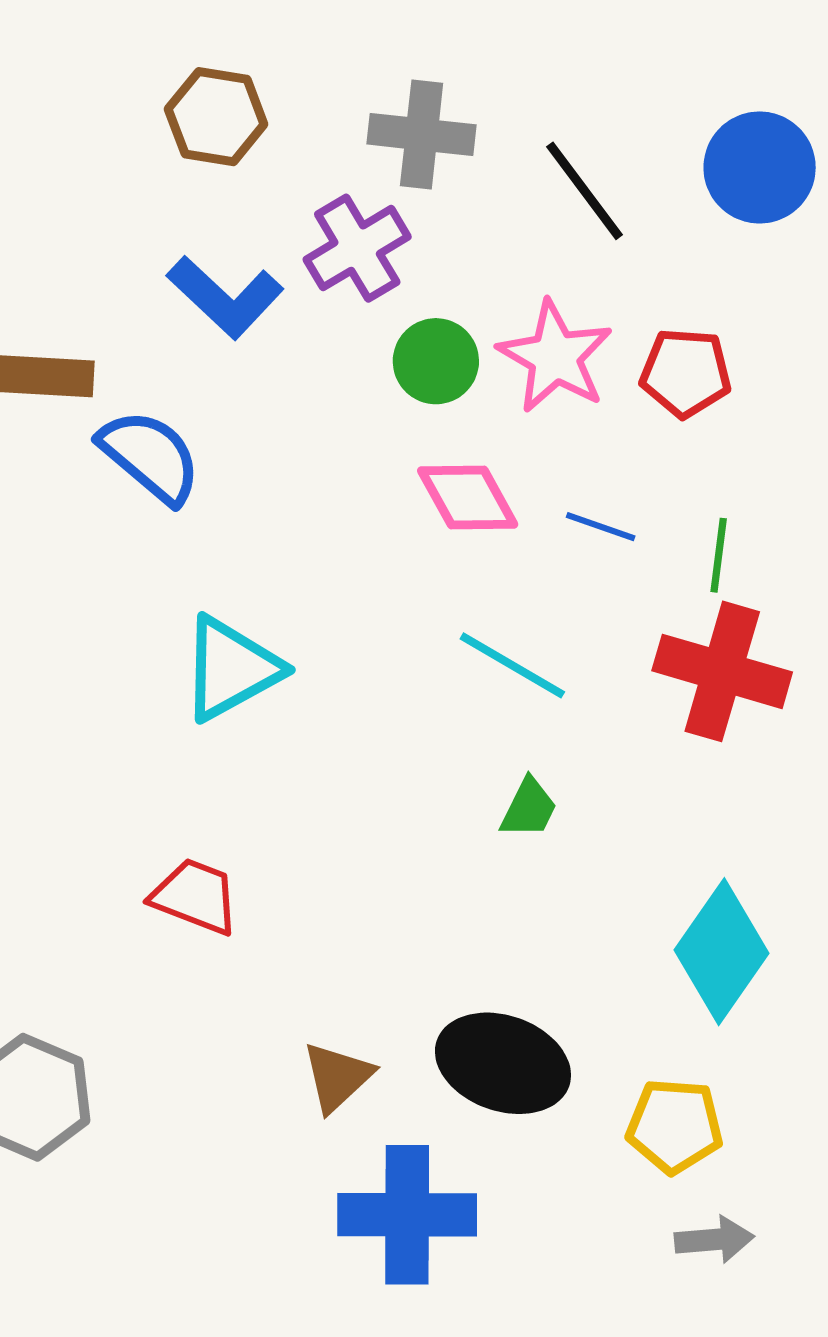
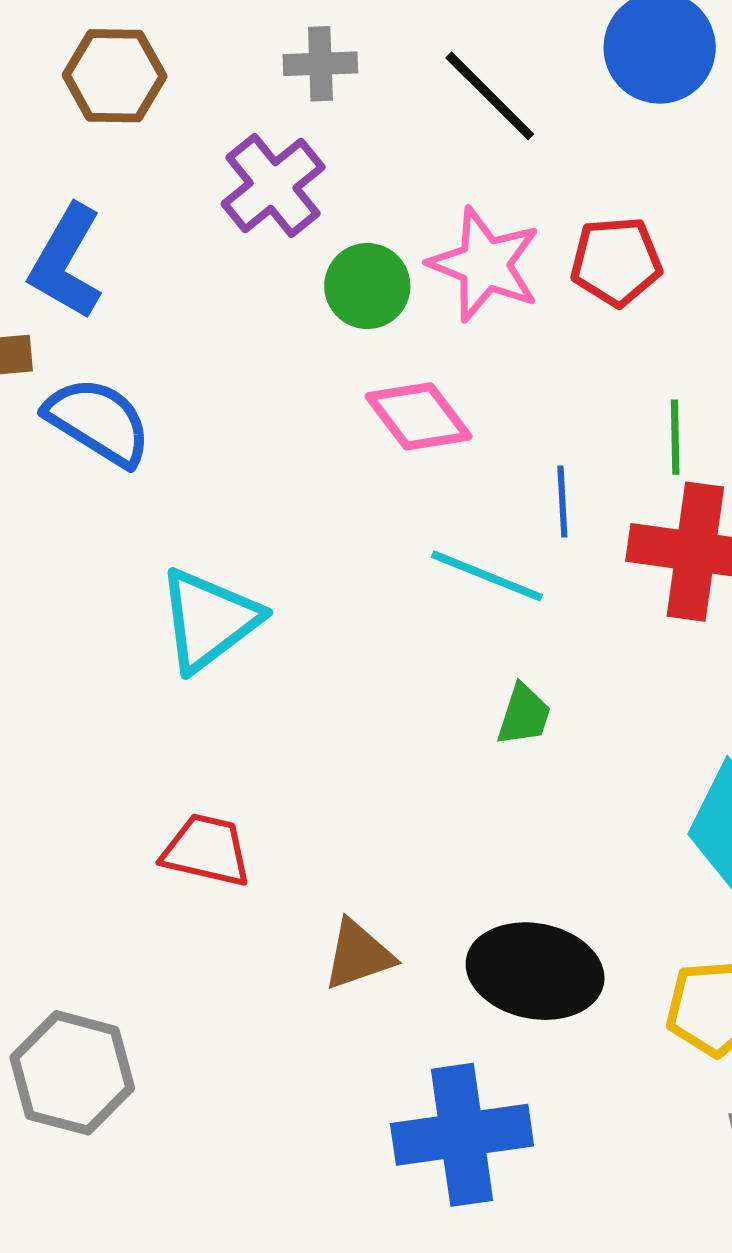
gray cross: (422, 134) -> (320, 64), size x0.7
blue L-shape: (225, 297) -> (66, 262), moved, turned 85
blue line: (601, 527) -> (562, 502), moved, turned 76
brown triangle: (337, 1077) -> (358, 955), moved, turned 32

